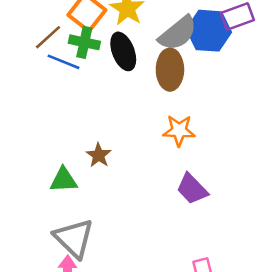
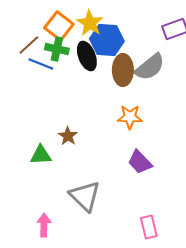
blue hexagon: (209, 31) -> (107, 40), moved
gray semicircle: (178, 33) -> (150, 67), moved
gray triangle: (74, 238) -> (85, 196), moved

